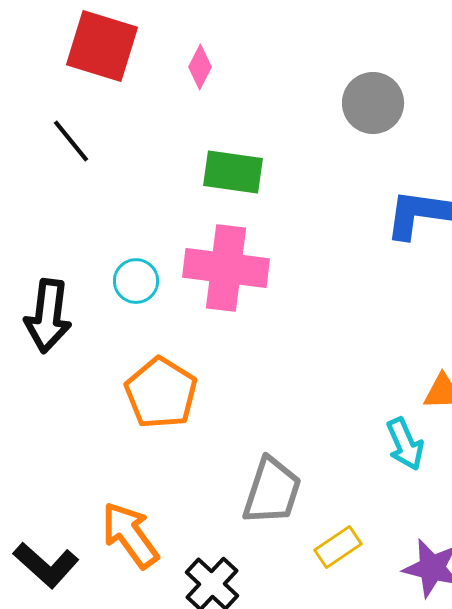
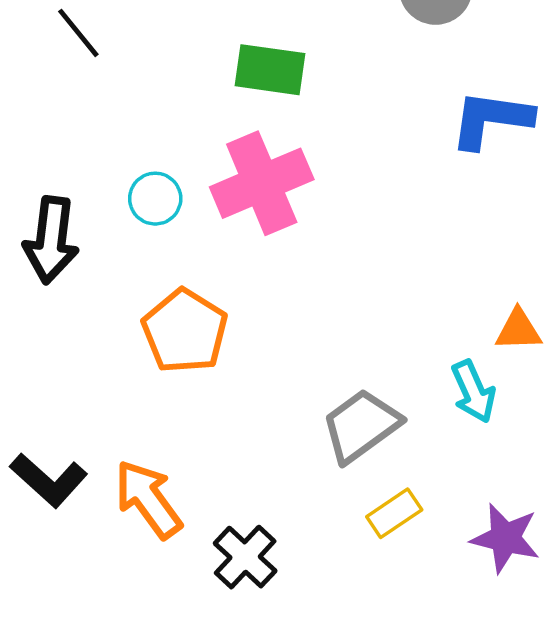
pink cross: (226, 268) -> (262, 183), turned -30
gray trapezoid: (272, 491) -> (361, 426), moved, turned -144
black L-shape: (46, 565) -> (49, 480), moved

